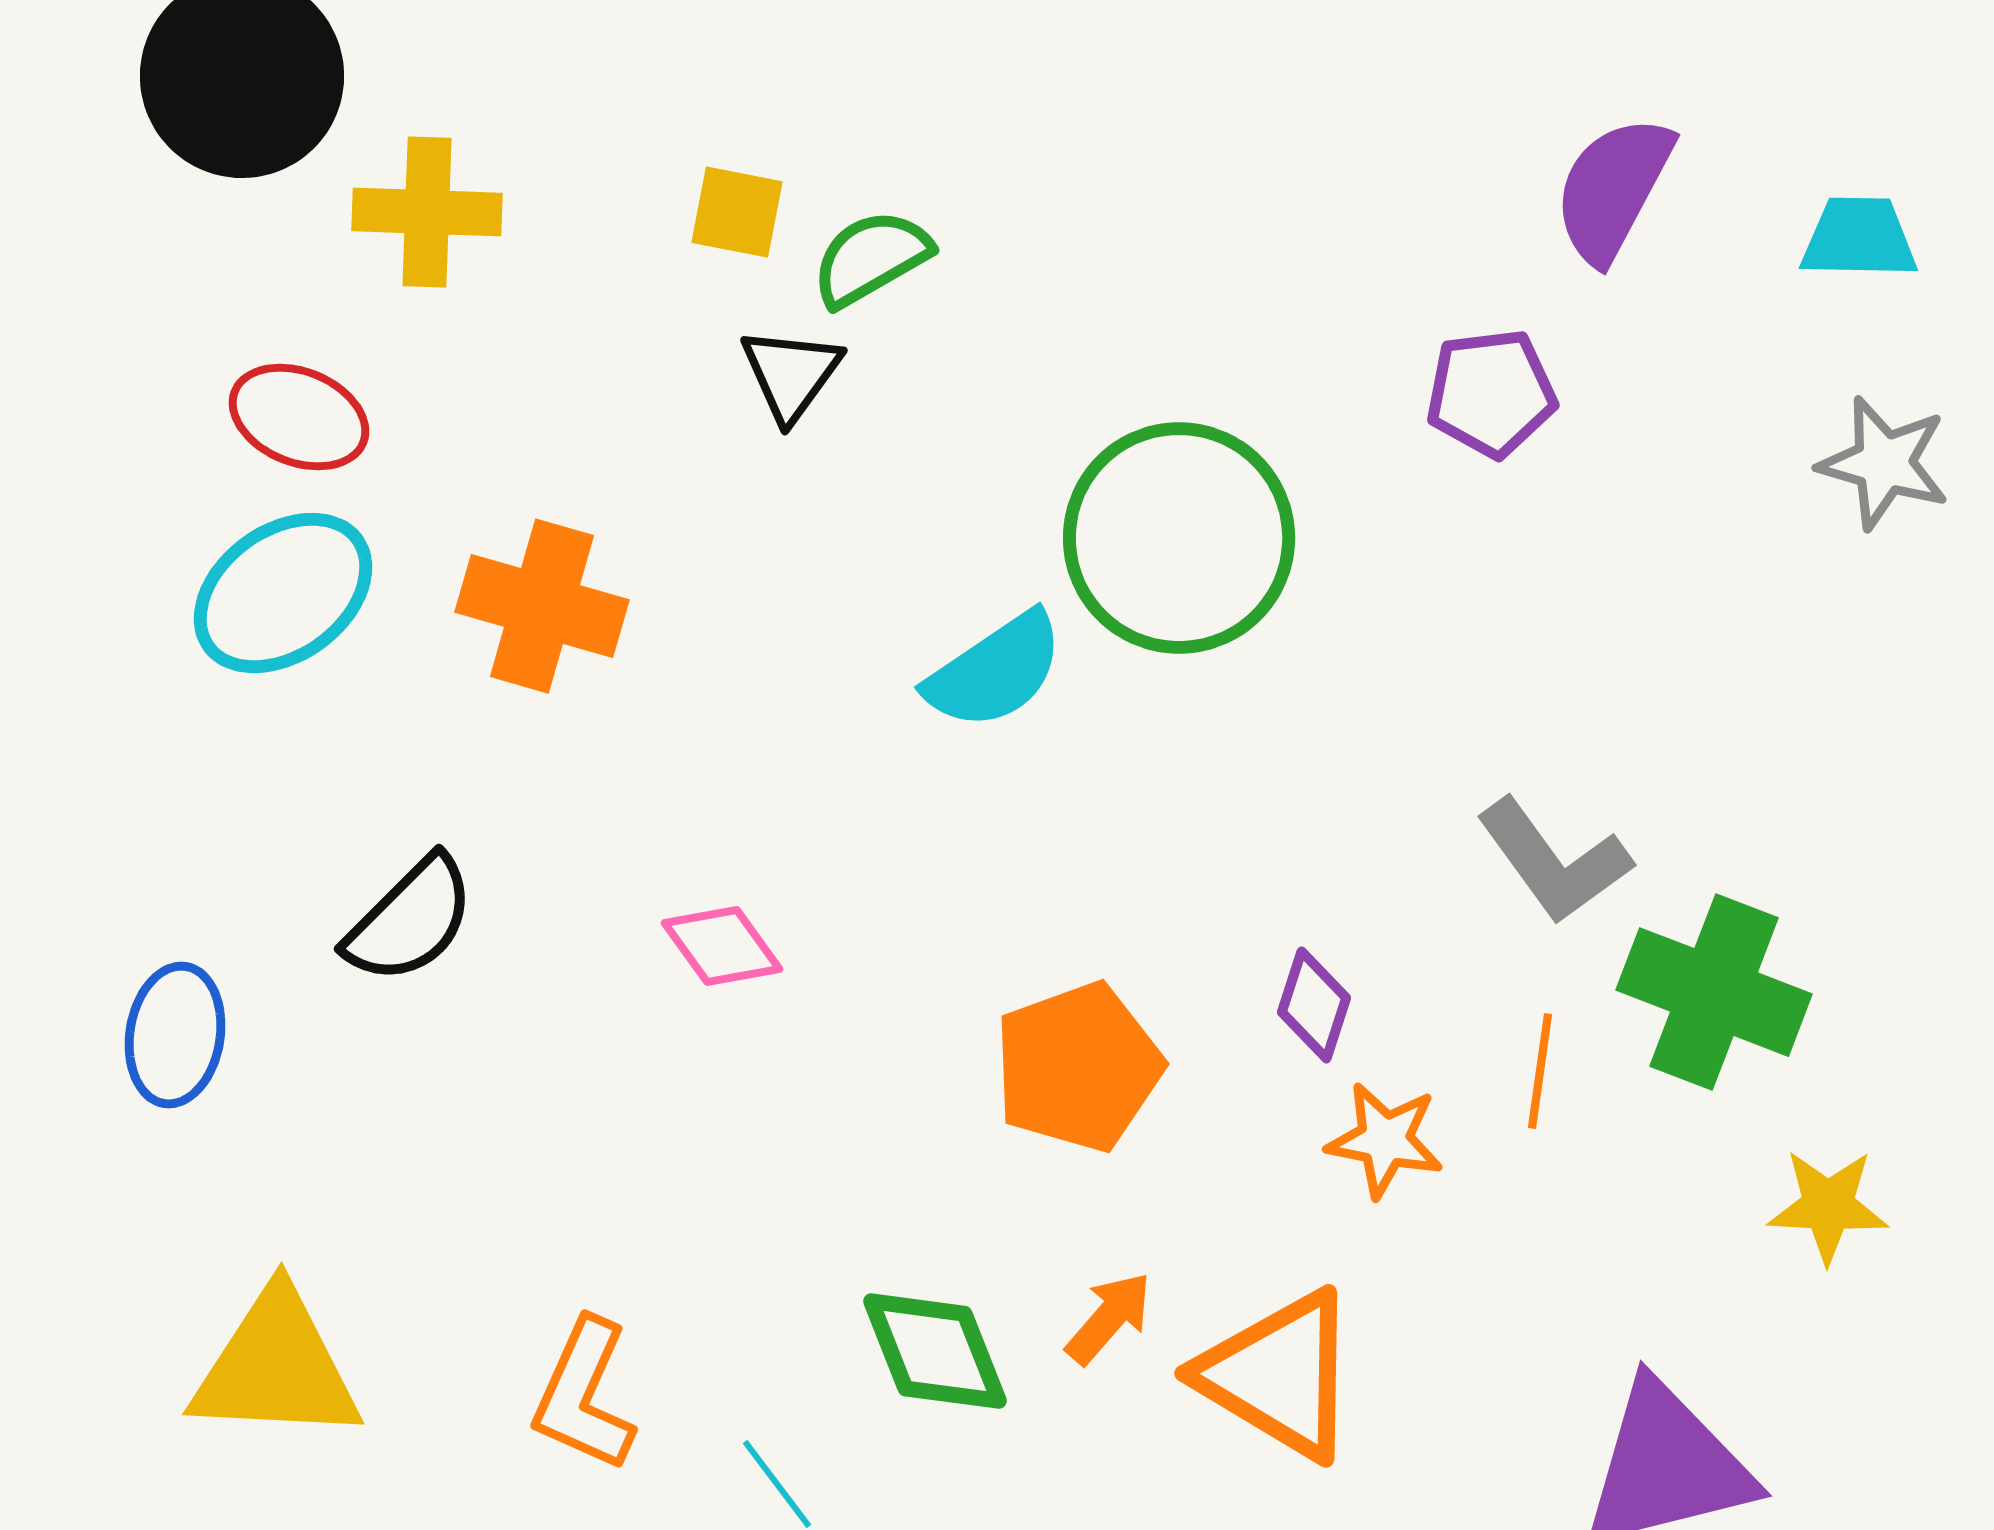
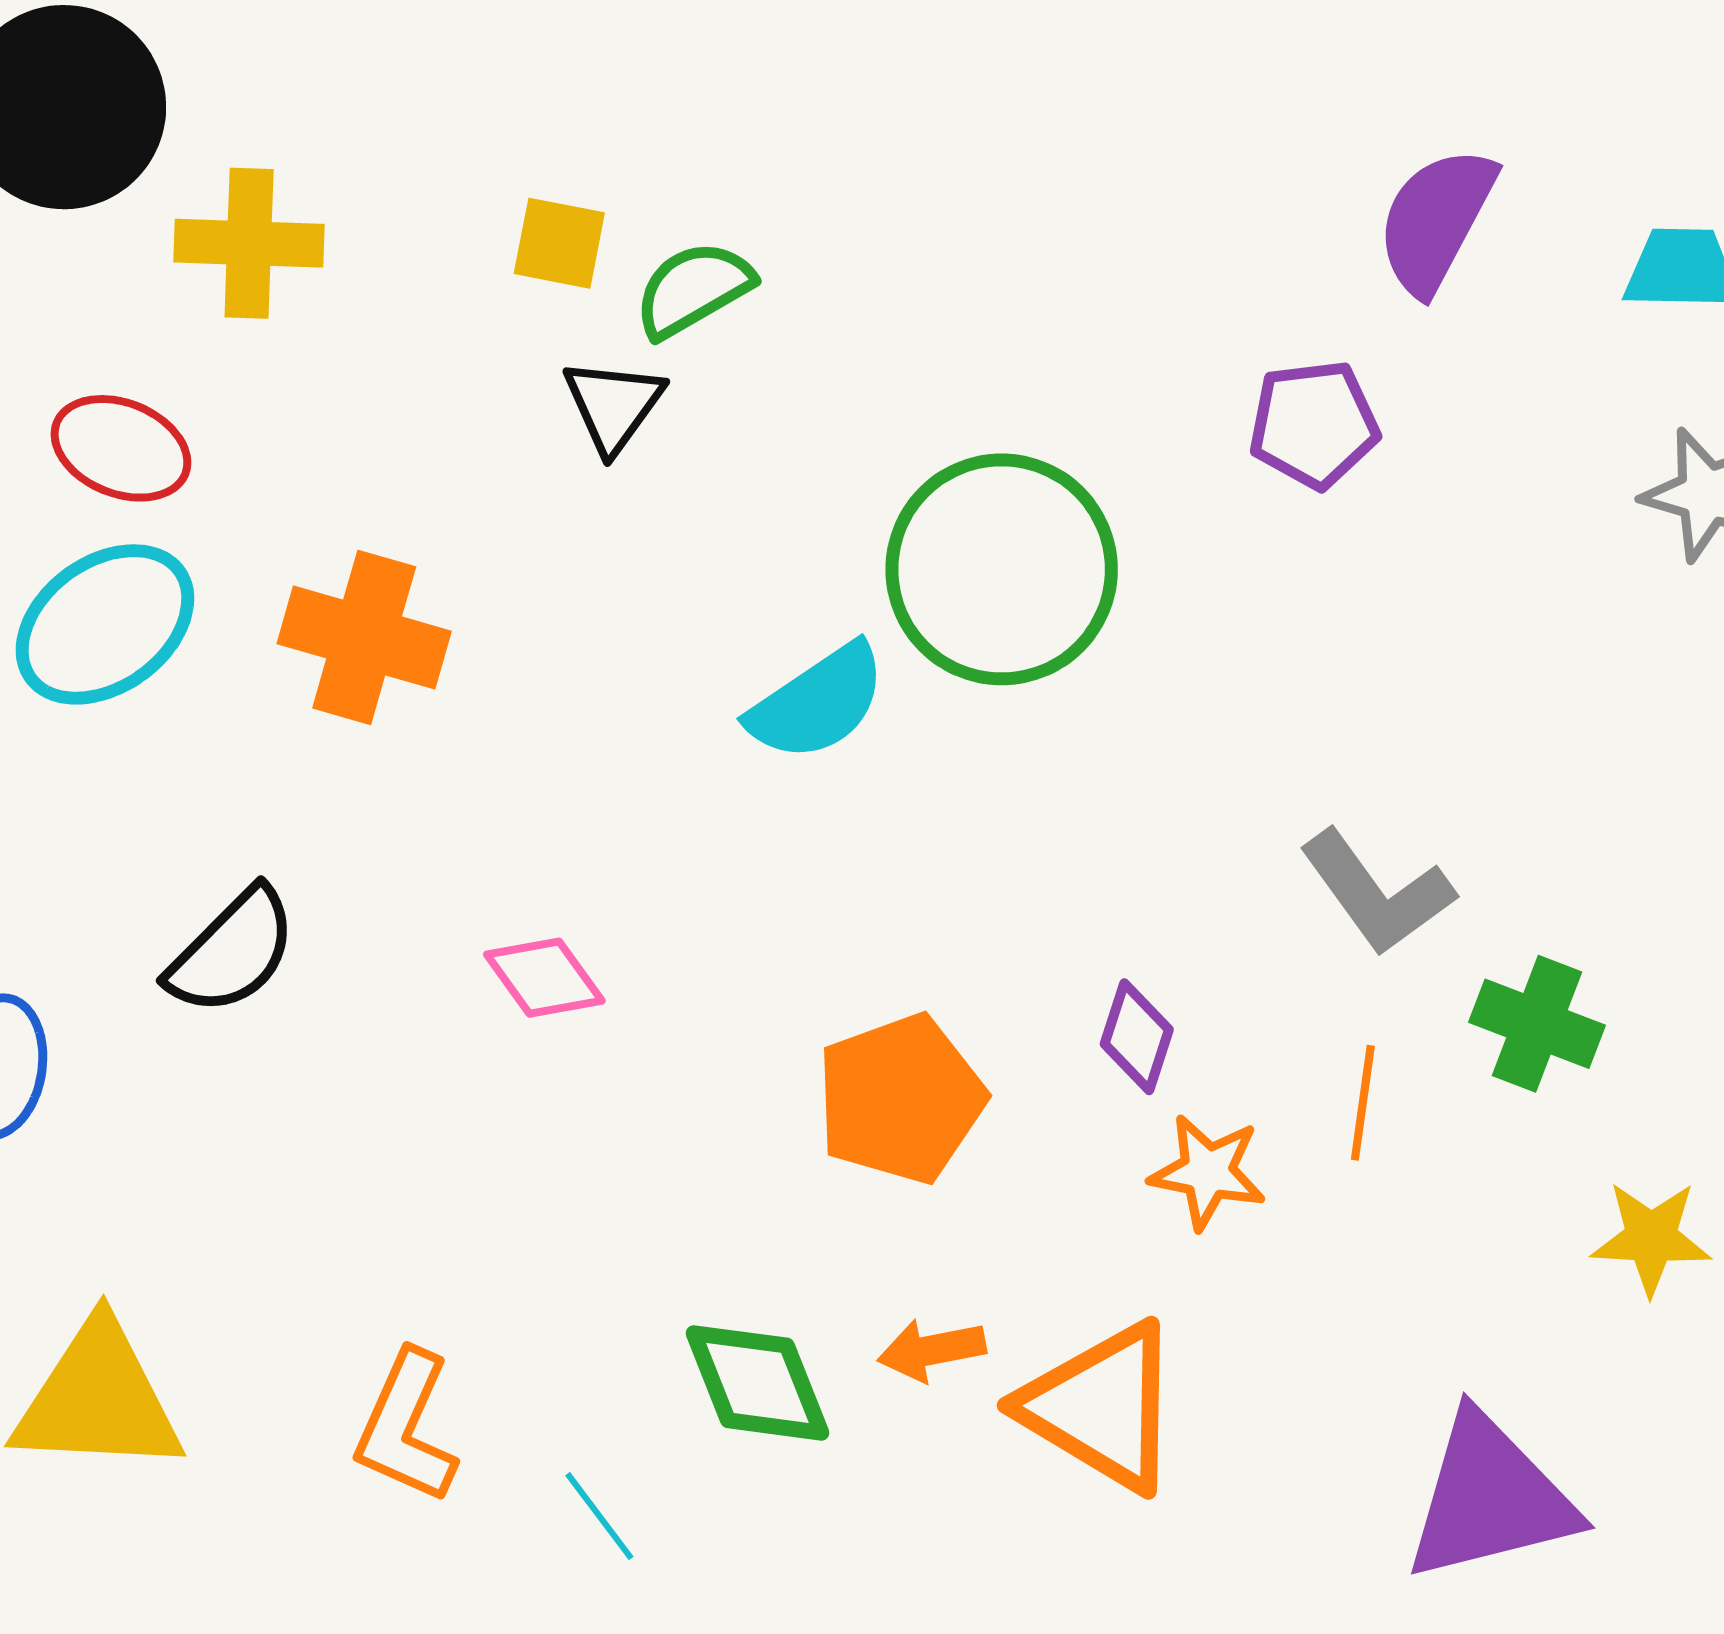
green cross: (1714, 992) -> (1537, 1024), size x0.7
orange arrow: (1109, 1318) -> (932, 1350), turned -142

